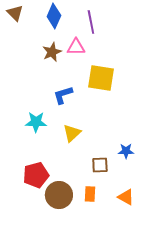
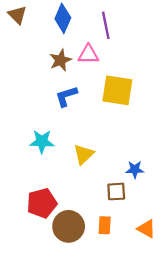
blue L-shape: (63, 95) -> (66, 96), moved
blue star: (126, 151) -> (135, 169), moved

